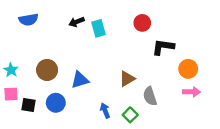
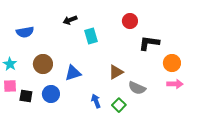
blue semicircle: (28, 20) -> (25, 32), moved
cyan rectangle: (98, 28) -> (91, 36), moved
gray semicircle: (150, 96) -> (137, 88), turned -48

